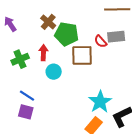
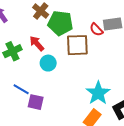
red arrow: (43, 53) -> (37, 43), turned -42
purple square: (26, 112) -> (36, 102), moved

